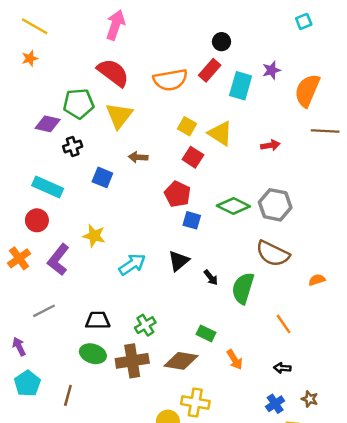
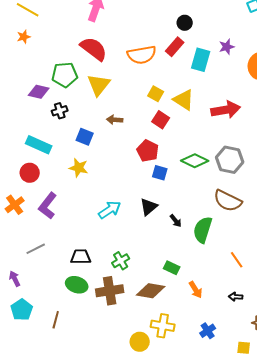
red arrow: (270, 145) -> (226, 110), size x1.8
yellow star: (94, 236) -> (79, 168), moved
blue cross: (275, 404) -> (208, 331), moved

